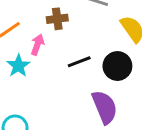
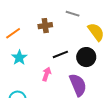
pink arrow: (37, 45) -> (47, 74), moved

